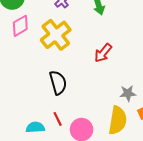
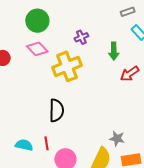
pink diamond: (20, 26) -> (37, 49), turned 60
red arrow: (103, 53) -> (130, 74), moved

